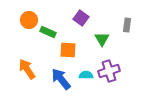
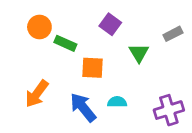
gray rectangle: (127, 25) -> (173, 34), turned 56
orange arrow: (27, 69) -> (37, 94), turned -110
purple cross: (109, 71) -> (169, 110), moved

